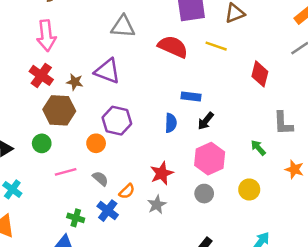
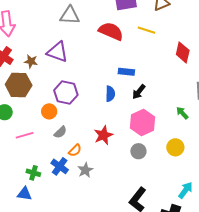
gray semicircle: (100, 179) -> (60, 132), moved, turned 96
gray star: (157, 205) -> (85, 170), moved

